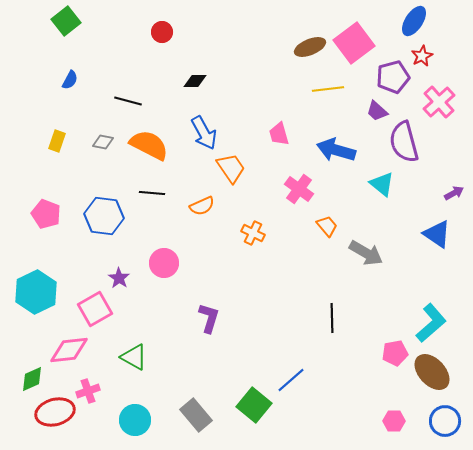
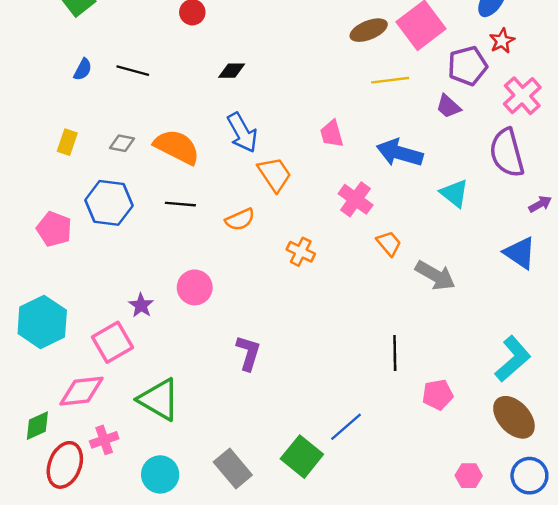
black line: (128, 101) -> (133, 71), moved
purple semicircle: (404, 142) -> (507, 153), moved
blue hexagon: (104, 216) -> (109, 203), moved
pink pentagon: (395, 353) -> (438, 395), moved
green triangle: (134, 357) -> (159, 399), size x1.4
red ellipse: (55, 412) -> (65, 465), turned -54

